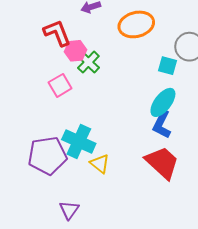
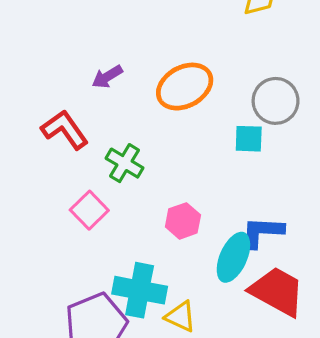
pink hexagon: (75, 51) -> (183, 221), moved
cyan ellipse: (163, 102) -> (233, 257), moved
blue L-shape: (162, 124) -> (262, 232), turned 80

